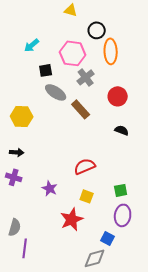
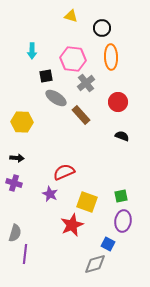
black circle: (97, 30) -> (102, 28), moved
cyan arrow: (32, 45) -> (32, 51), turned -49
red semicircle: (85, 166) -> (64, 172), moved
yellow square: (87, 196) -> (87, 202), size x1.5

